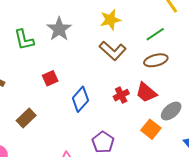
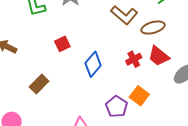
brown ellipse: (156, 60) -> (153, 28), moved
orange square: (151, 129) -> (139, 96), moved

